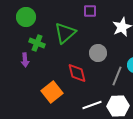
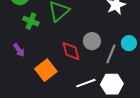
gray circle: (98, 53) -> (92, 41), moved
purple arrow: (25, 60) -> (19, 50), moved, turned -32

